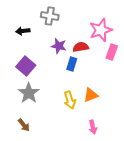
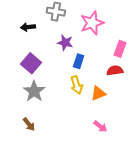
pink star: (101, 30) -> (92, 23), moved
red semicircle: (81, 47) -> (115, 71), moved
yellow arrow: (70, 100) -> (77, 85), moved
pink arrow: (93, 127) -> (100, 126), turned -40

